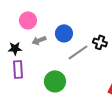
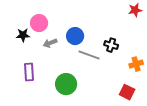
black star: (15, 48) -> (23, 35), moved
gray line: (78, 52) -> (89, 55), turned 55

